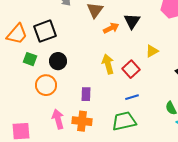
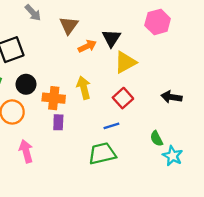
yellow triangle: (152, 51) -> (125, 62), moved, size x1.5
red square: (131, 69) -> (123, 98), moved
orange cross: (82, 121) -> (54, 98), moved

